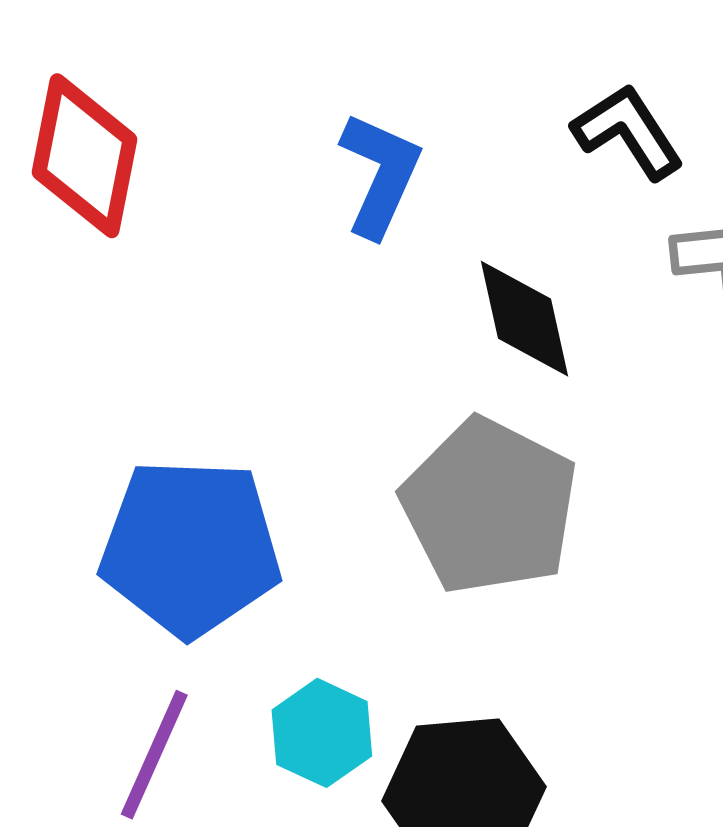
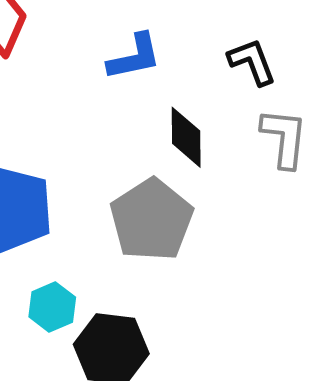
blue L-shape: (380, 174) -> (134, 57), turned 42

